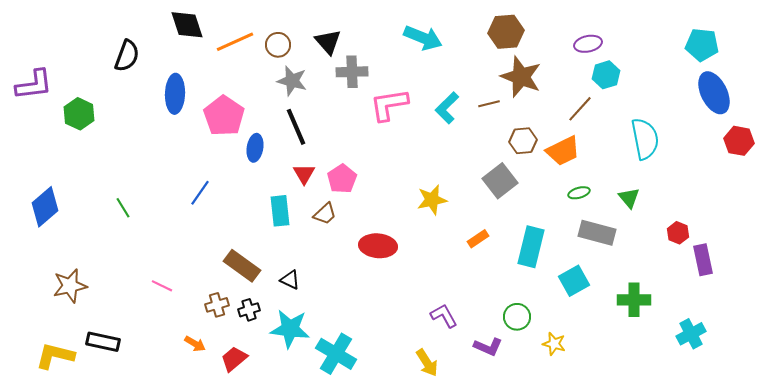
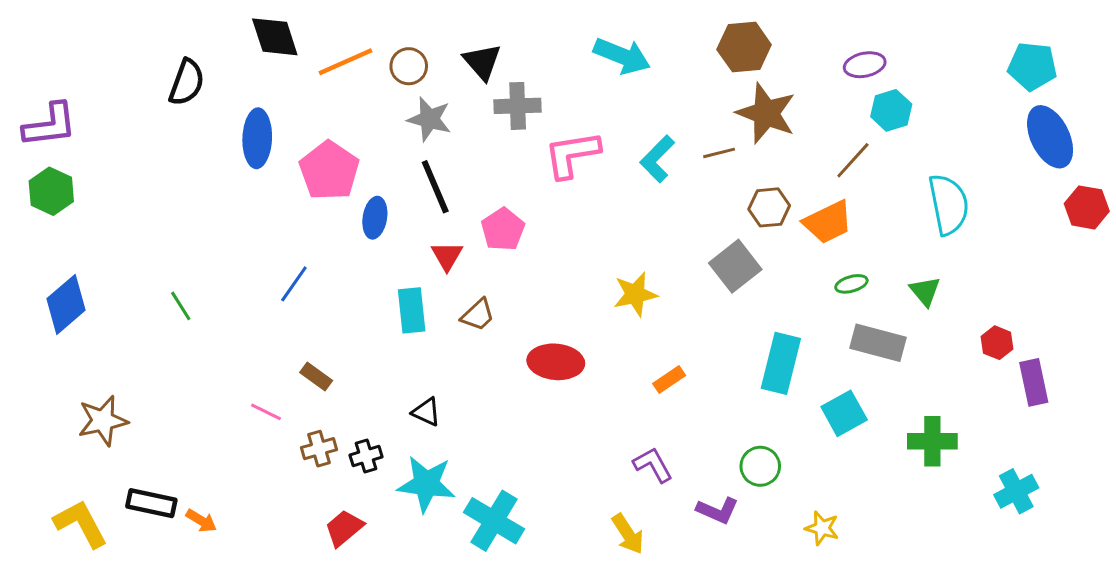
green hexagon: (79, 114) -> (51, 191), moved
pink pentagon: (342, 179) -> (503, 229), moved
orange rectangle: (478, 239) -> (669, 379), moved
brown rectangle: (242, 266) -> (316, 377), moved, size x0.6
pink line: (162, 286) -> (266, 412), moved
orange arrow: (195, 344) -> (201, 521), moved
yellow star: (554, 344) -> (822, 528), moved
yellow L-shape: (55, 356) -> (81, 524), turned 48

